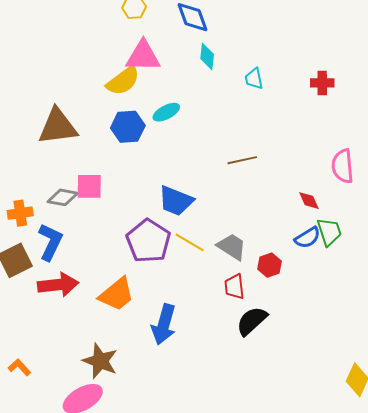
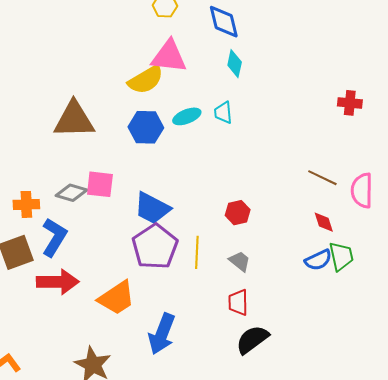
cyan trapezoid: (254, 79) -> (223, 113), moved
brown line: (242, 160) -> (322, 178), moved, turned 32
blue trapezoid: (176, 201) -> (152, 208), moved
yellow line: (190, 242) -> (197, 252), turned 56
gray trapezoid: (232, 247) -> (240, 261), size x0.7
red hexagon: (270, 265) -> (238, 213), moved

